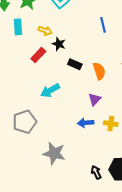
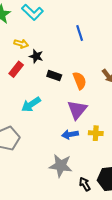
purple triangle: (95, 99) -> (77, 110), size x1.5
gray star: (54, 153) -> (61, 166), moved

